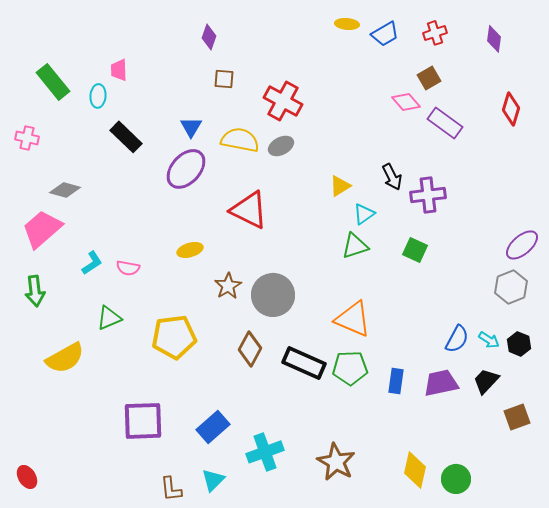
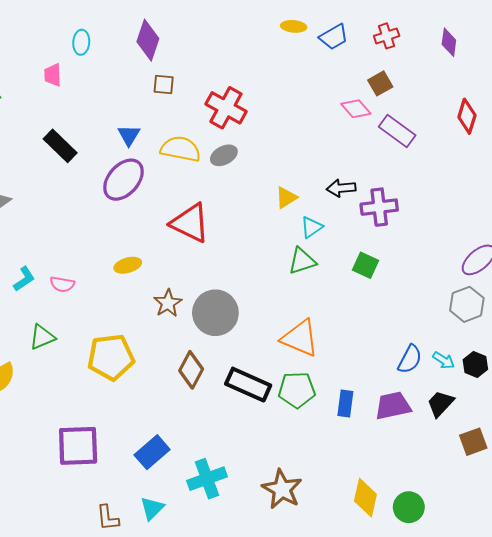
purple diamond: (209, 37) -> (148, 40), size x1.5
cyan ellipse: (98, 96) -> (81, 42), moved
black arrow: (392, 177) -> (341, 188), turned 112

